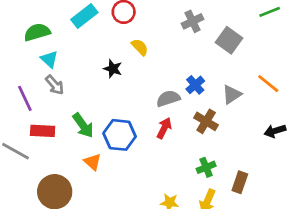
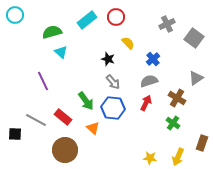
gray arrow: (55, 85) -> (113, 82), moved
blue cross: (195, 85) -> (153, 59), moved
red rectangle: (43, 131) -> (63, 117), moved, turned 36
green cross: (206, 167) -> (173, 123), moved, turned -32

